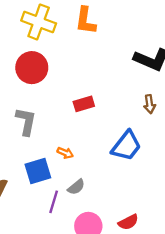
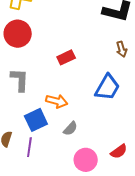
orange arrow: (65, 153) -> (57, 101), size x1.5
purple line: (54, 202) -> (29, 147), moved

